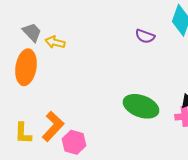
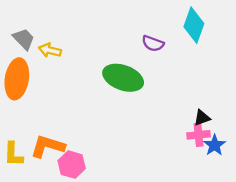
green ellipse: (141, 106) -> (123, 78), moved
orange L-shape: (53, 126) -> (48, 146), turned -116

